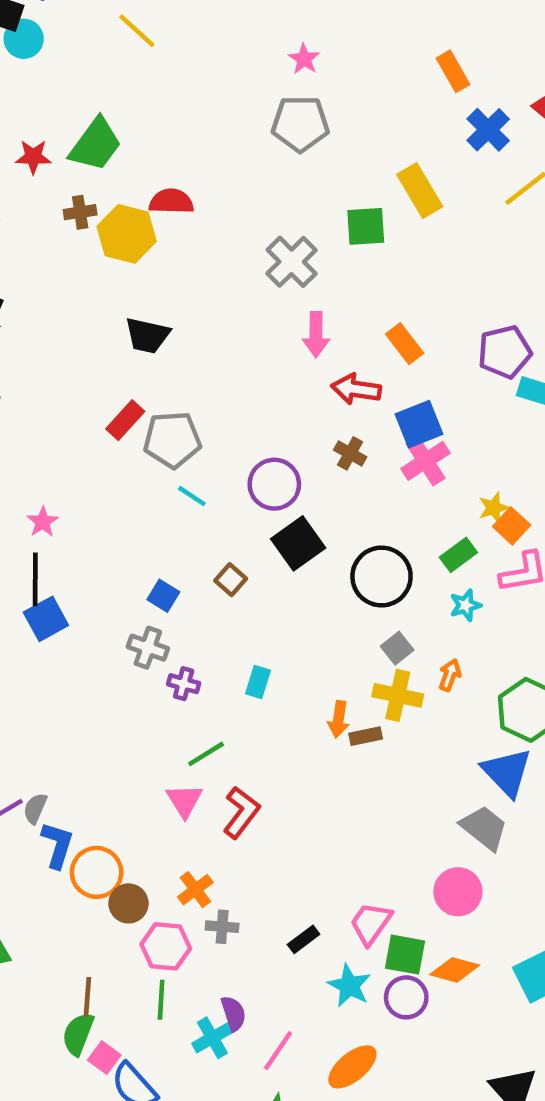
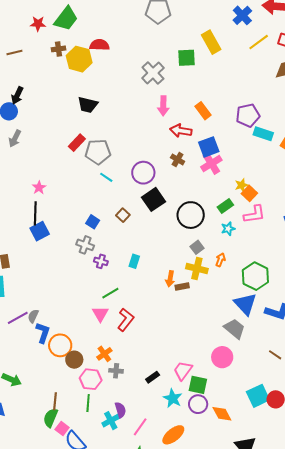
orange diamond: (455, 970) -> (222, 414), moved, turned 45

